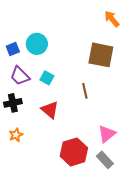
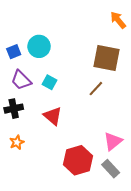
brown line: (85, 91) -> (96, 89), moved, turned 56

